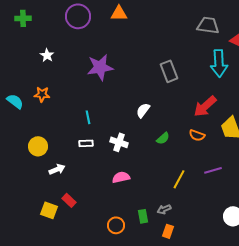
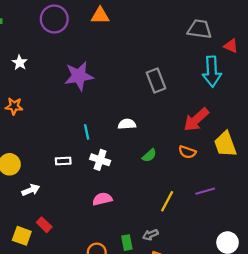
white semicircle: (143, 110) -> (127, 124), turned 49
cyan line: (88, 117) -> (87, 132), moved

